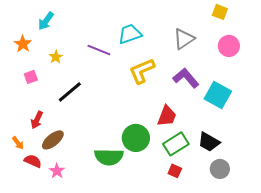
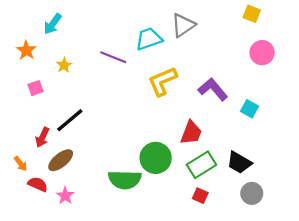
gray triangle: (184, 39) -> (183, 25), moved
black line: (70, 92) -> (70, 120), moved
cyan square: (218, 95) -> (249, 109), size x0.6

